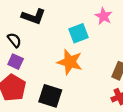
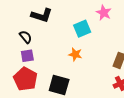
purple square: (16, 62) -> (27, 56), turned -32
orange star: (70, 62) -> (75, 54), size x0.6

